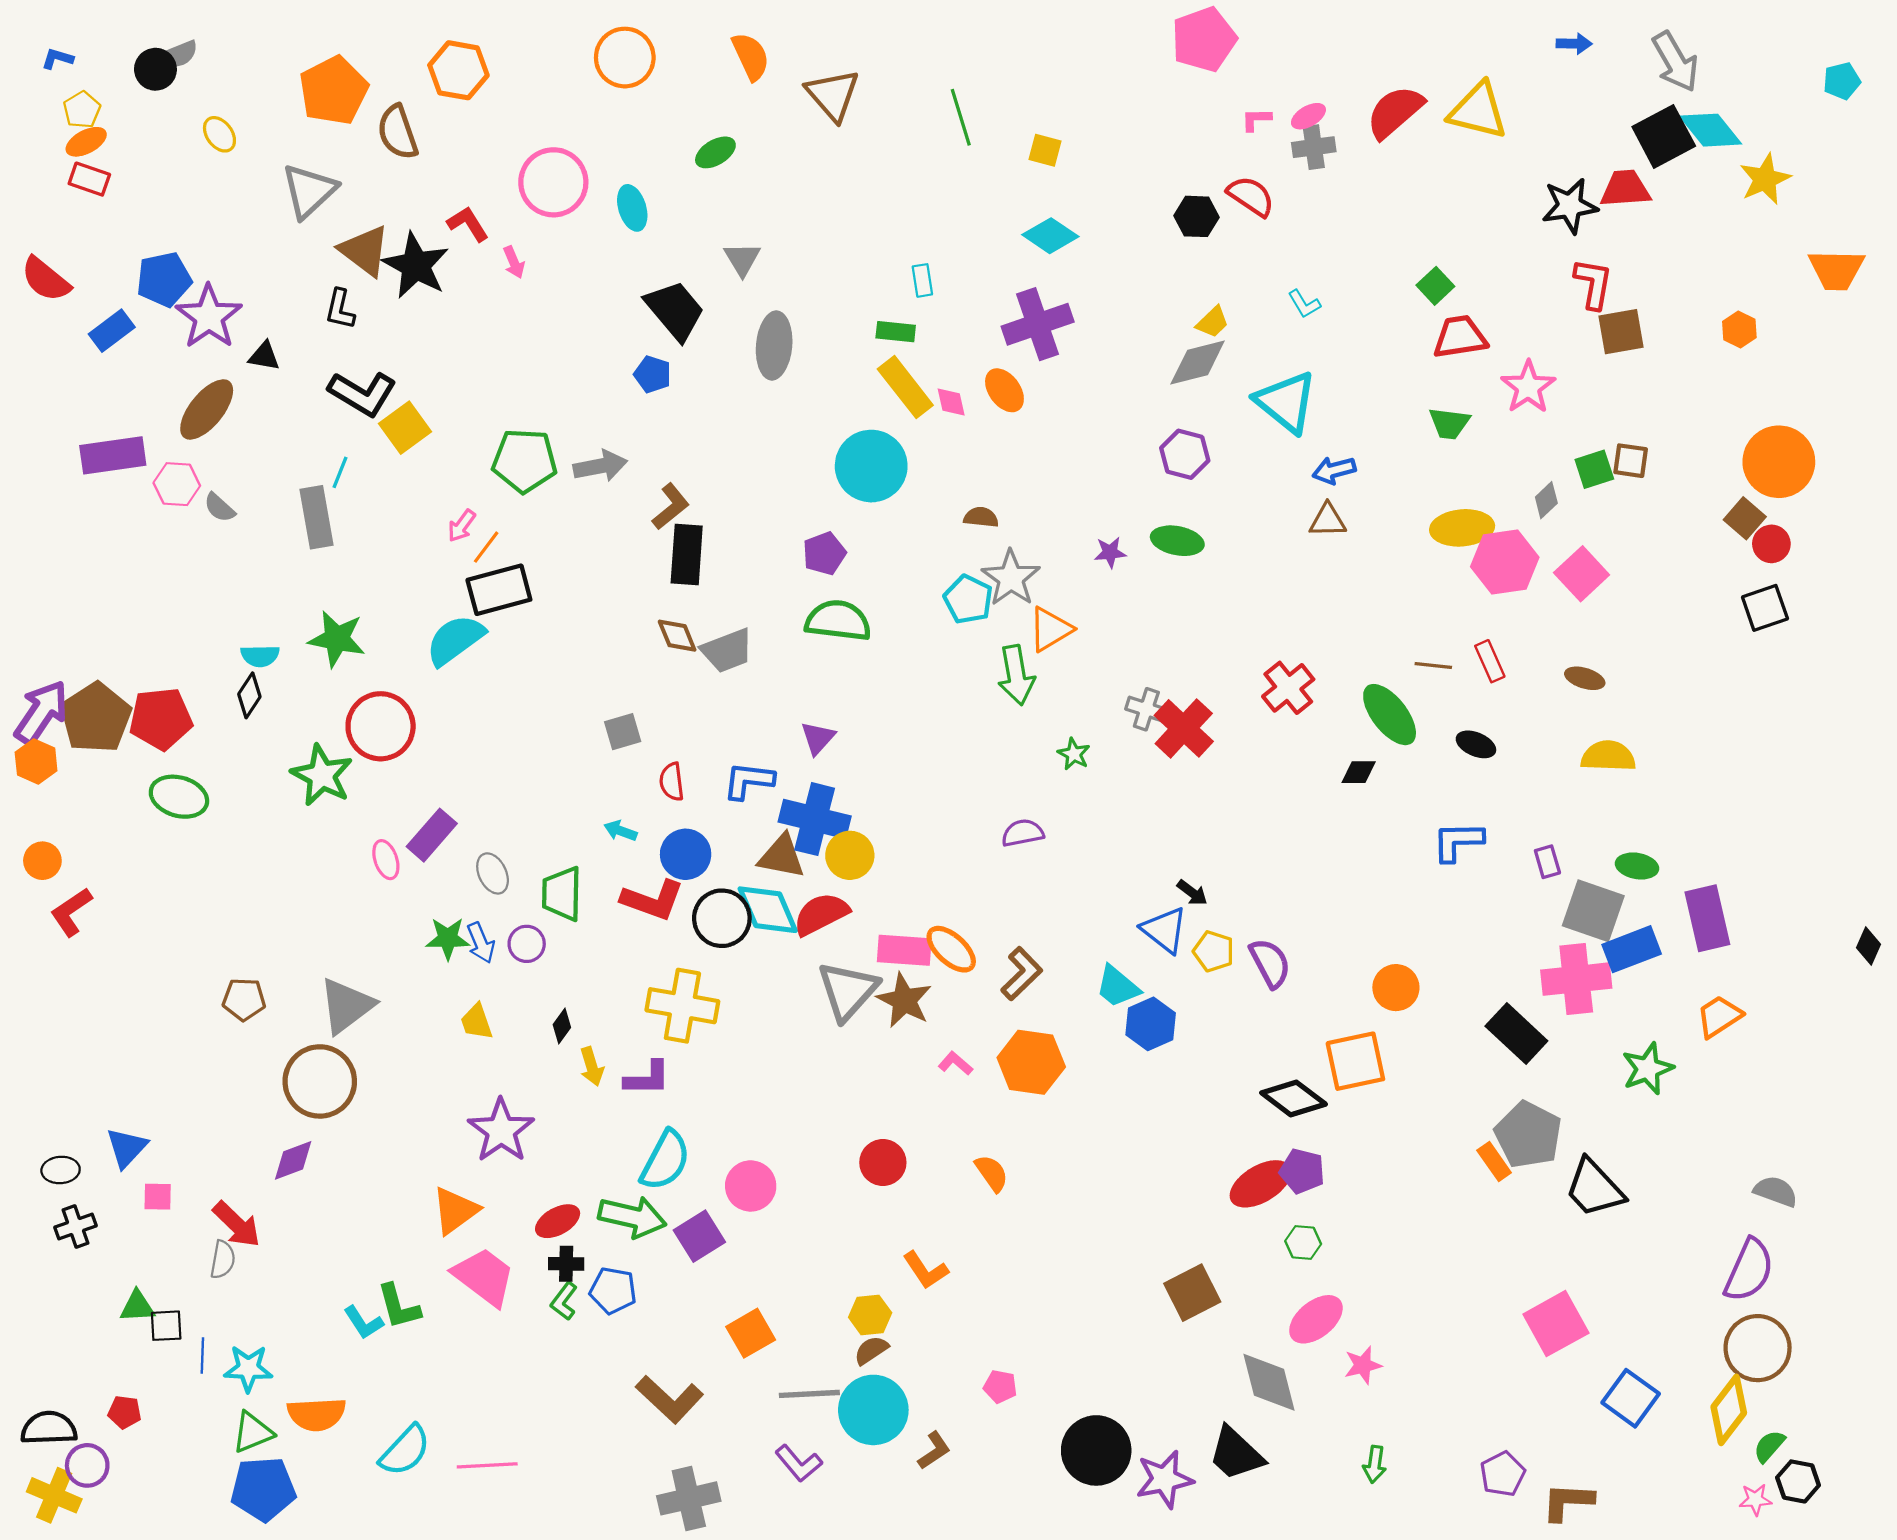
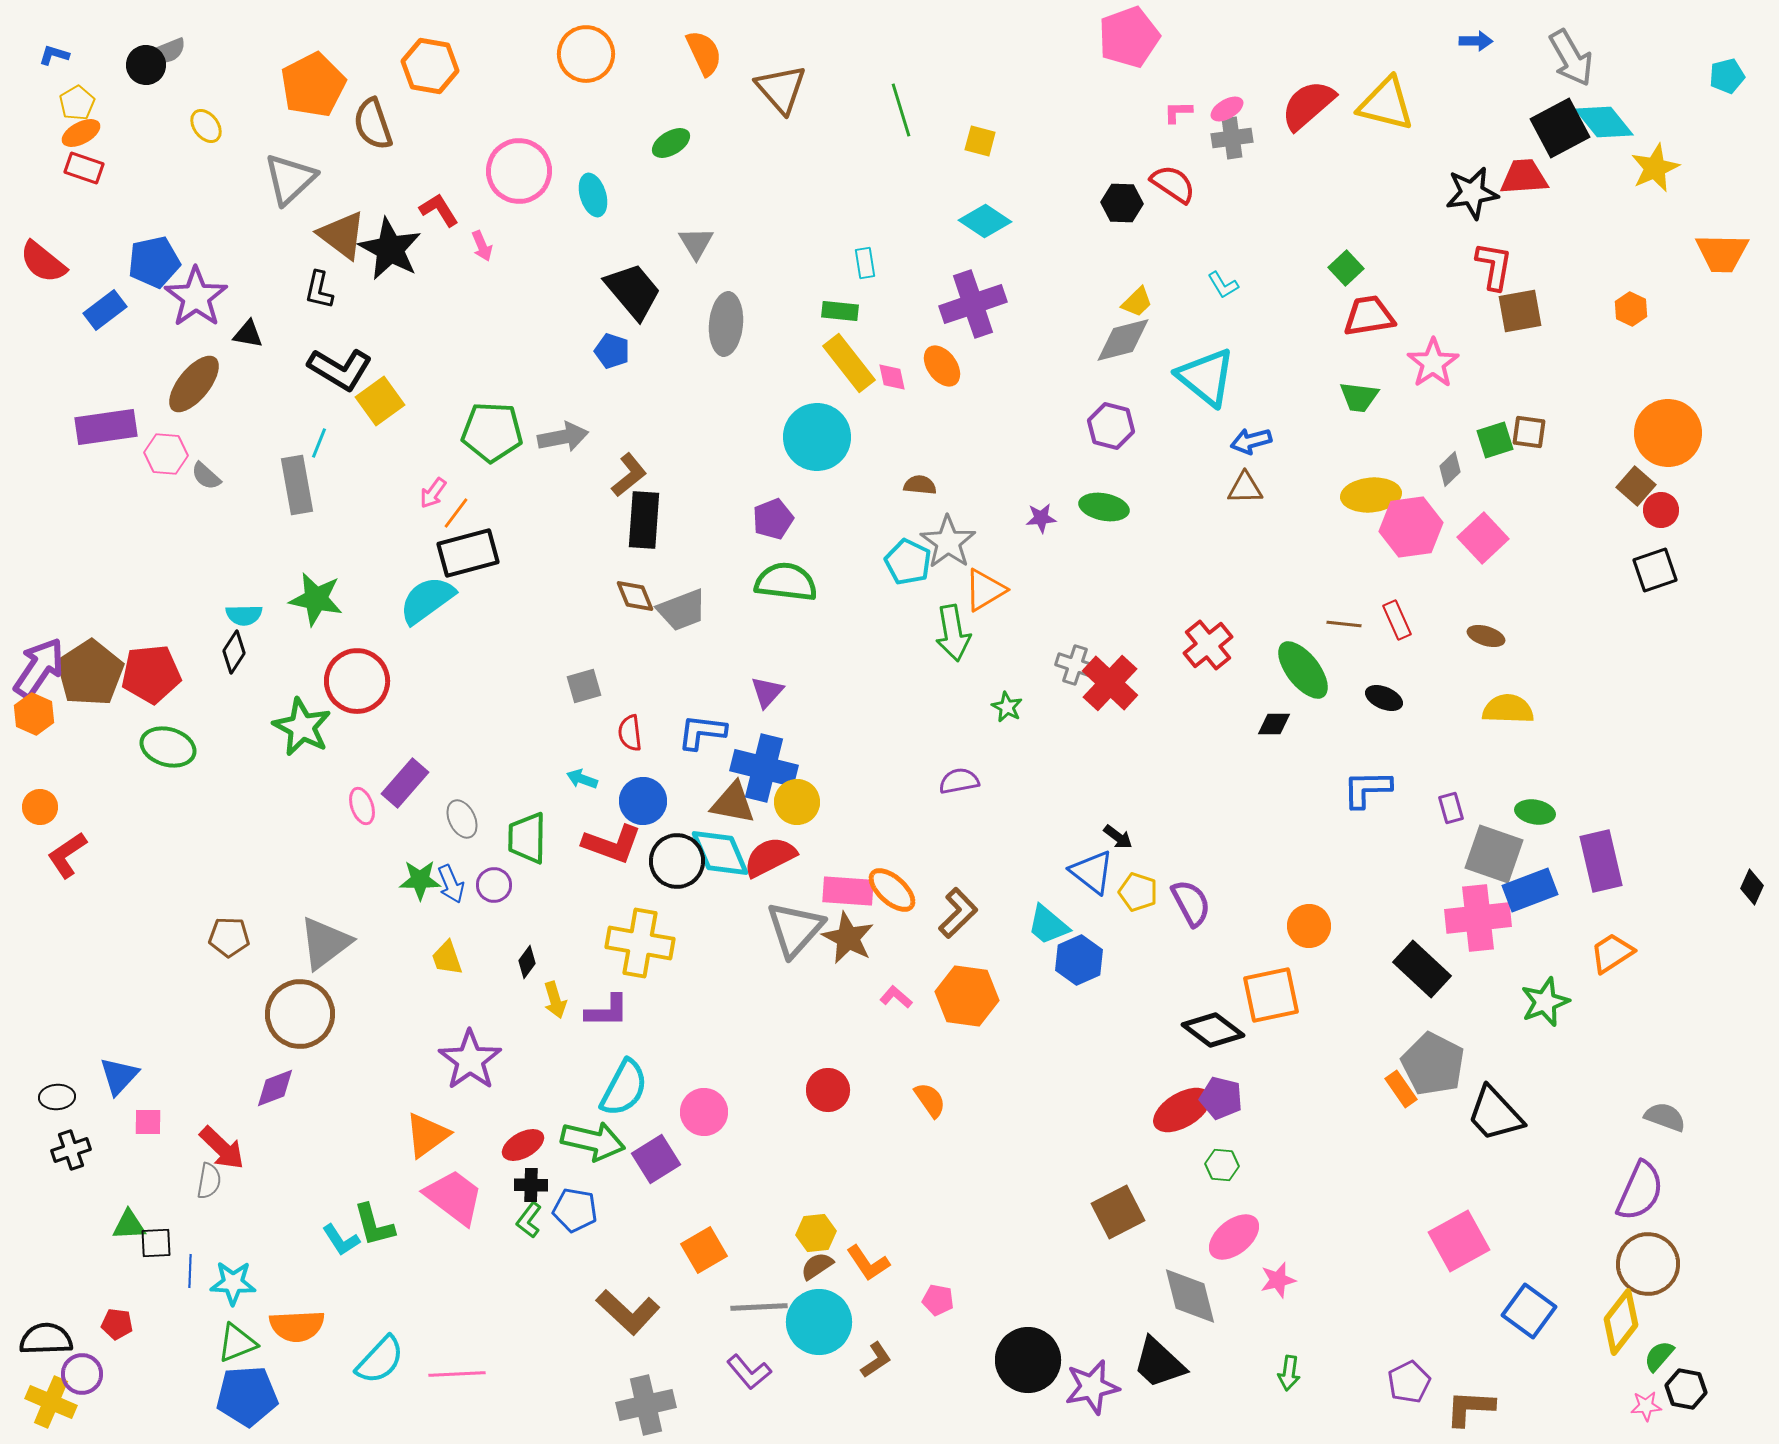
orange L-shape: (926, 1270) -> (868, 1263), moved

